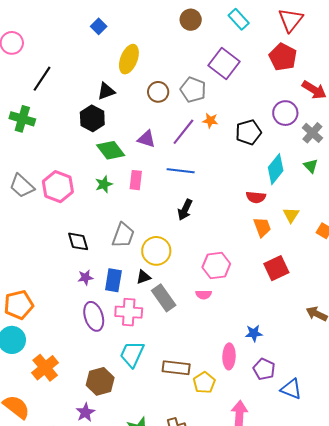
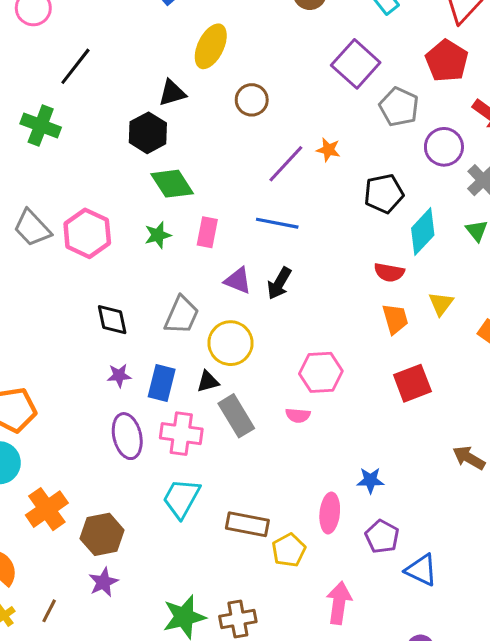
gray pentagon: (193, 90) -> (399, 107), moved
black pentagon: (248, 132) -> (384, 194), moved
purple triangle: (146, 139) -> (238, 281), moved
brown hexagon: (100, 381) -> (102, 534), moved

